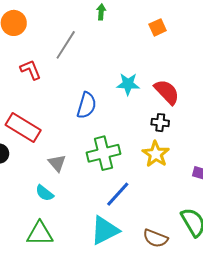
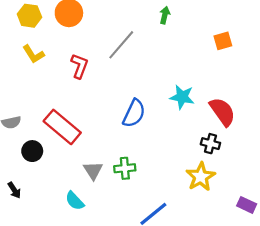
red L-shape: (31, 70) -> (79, 66), turned 35
green cross: (103, 153) -> (125, 168), moved, size x0.6

